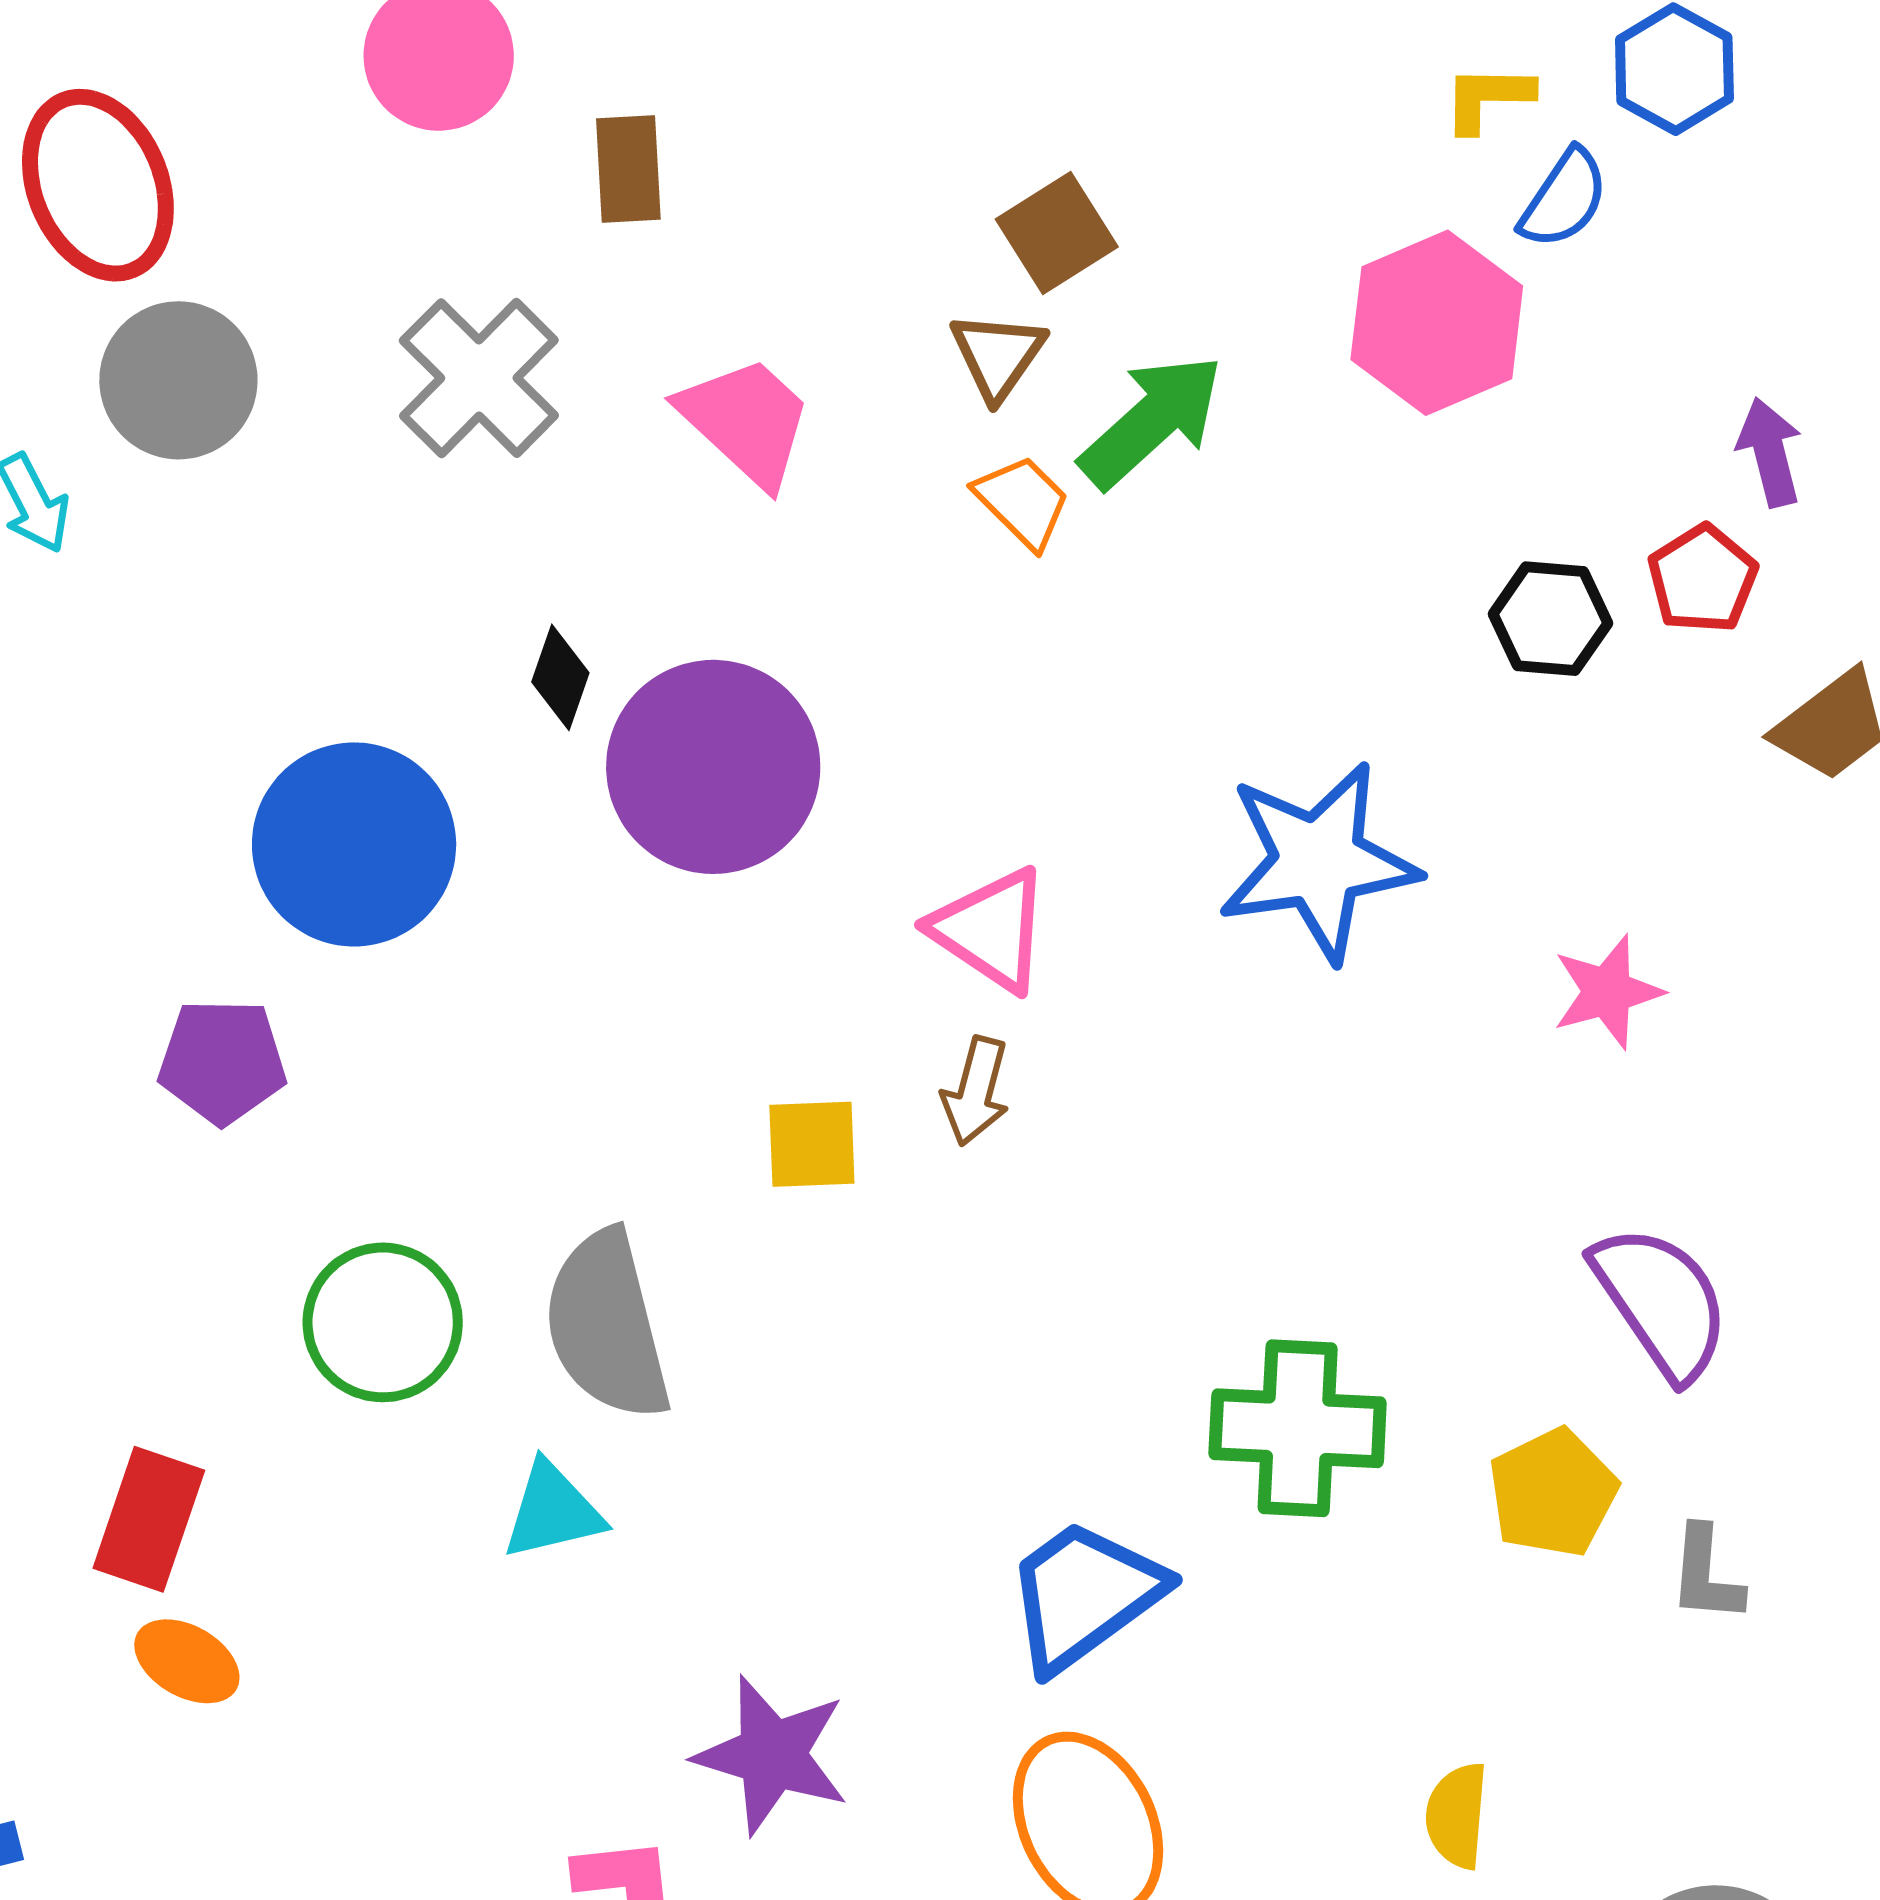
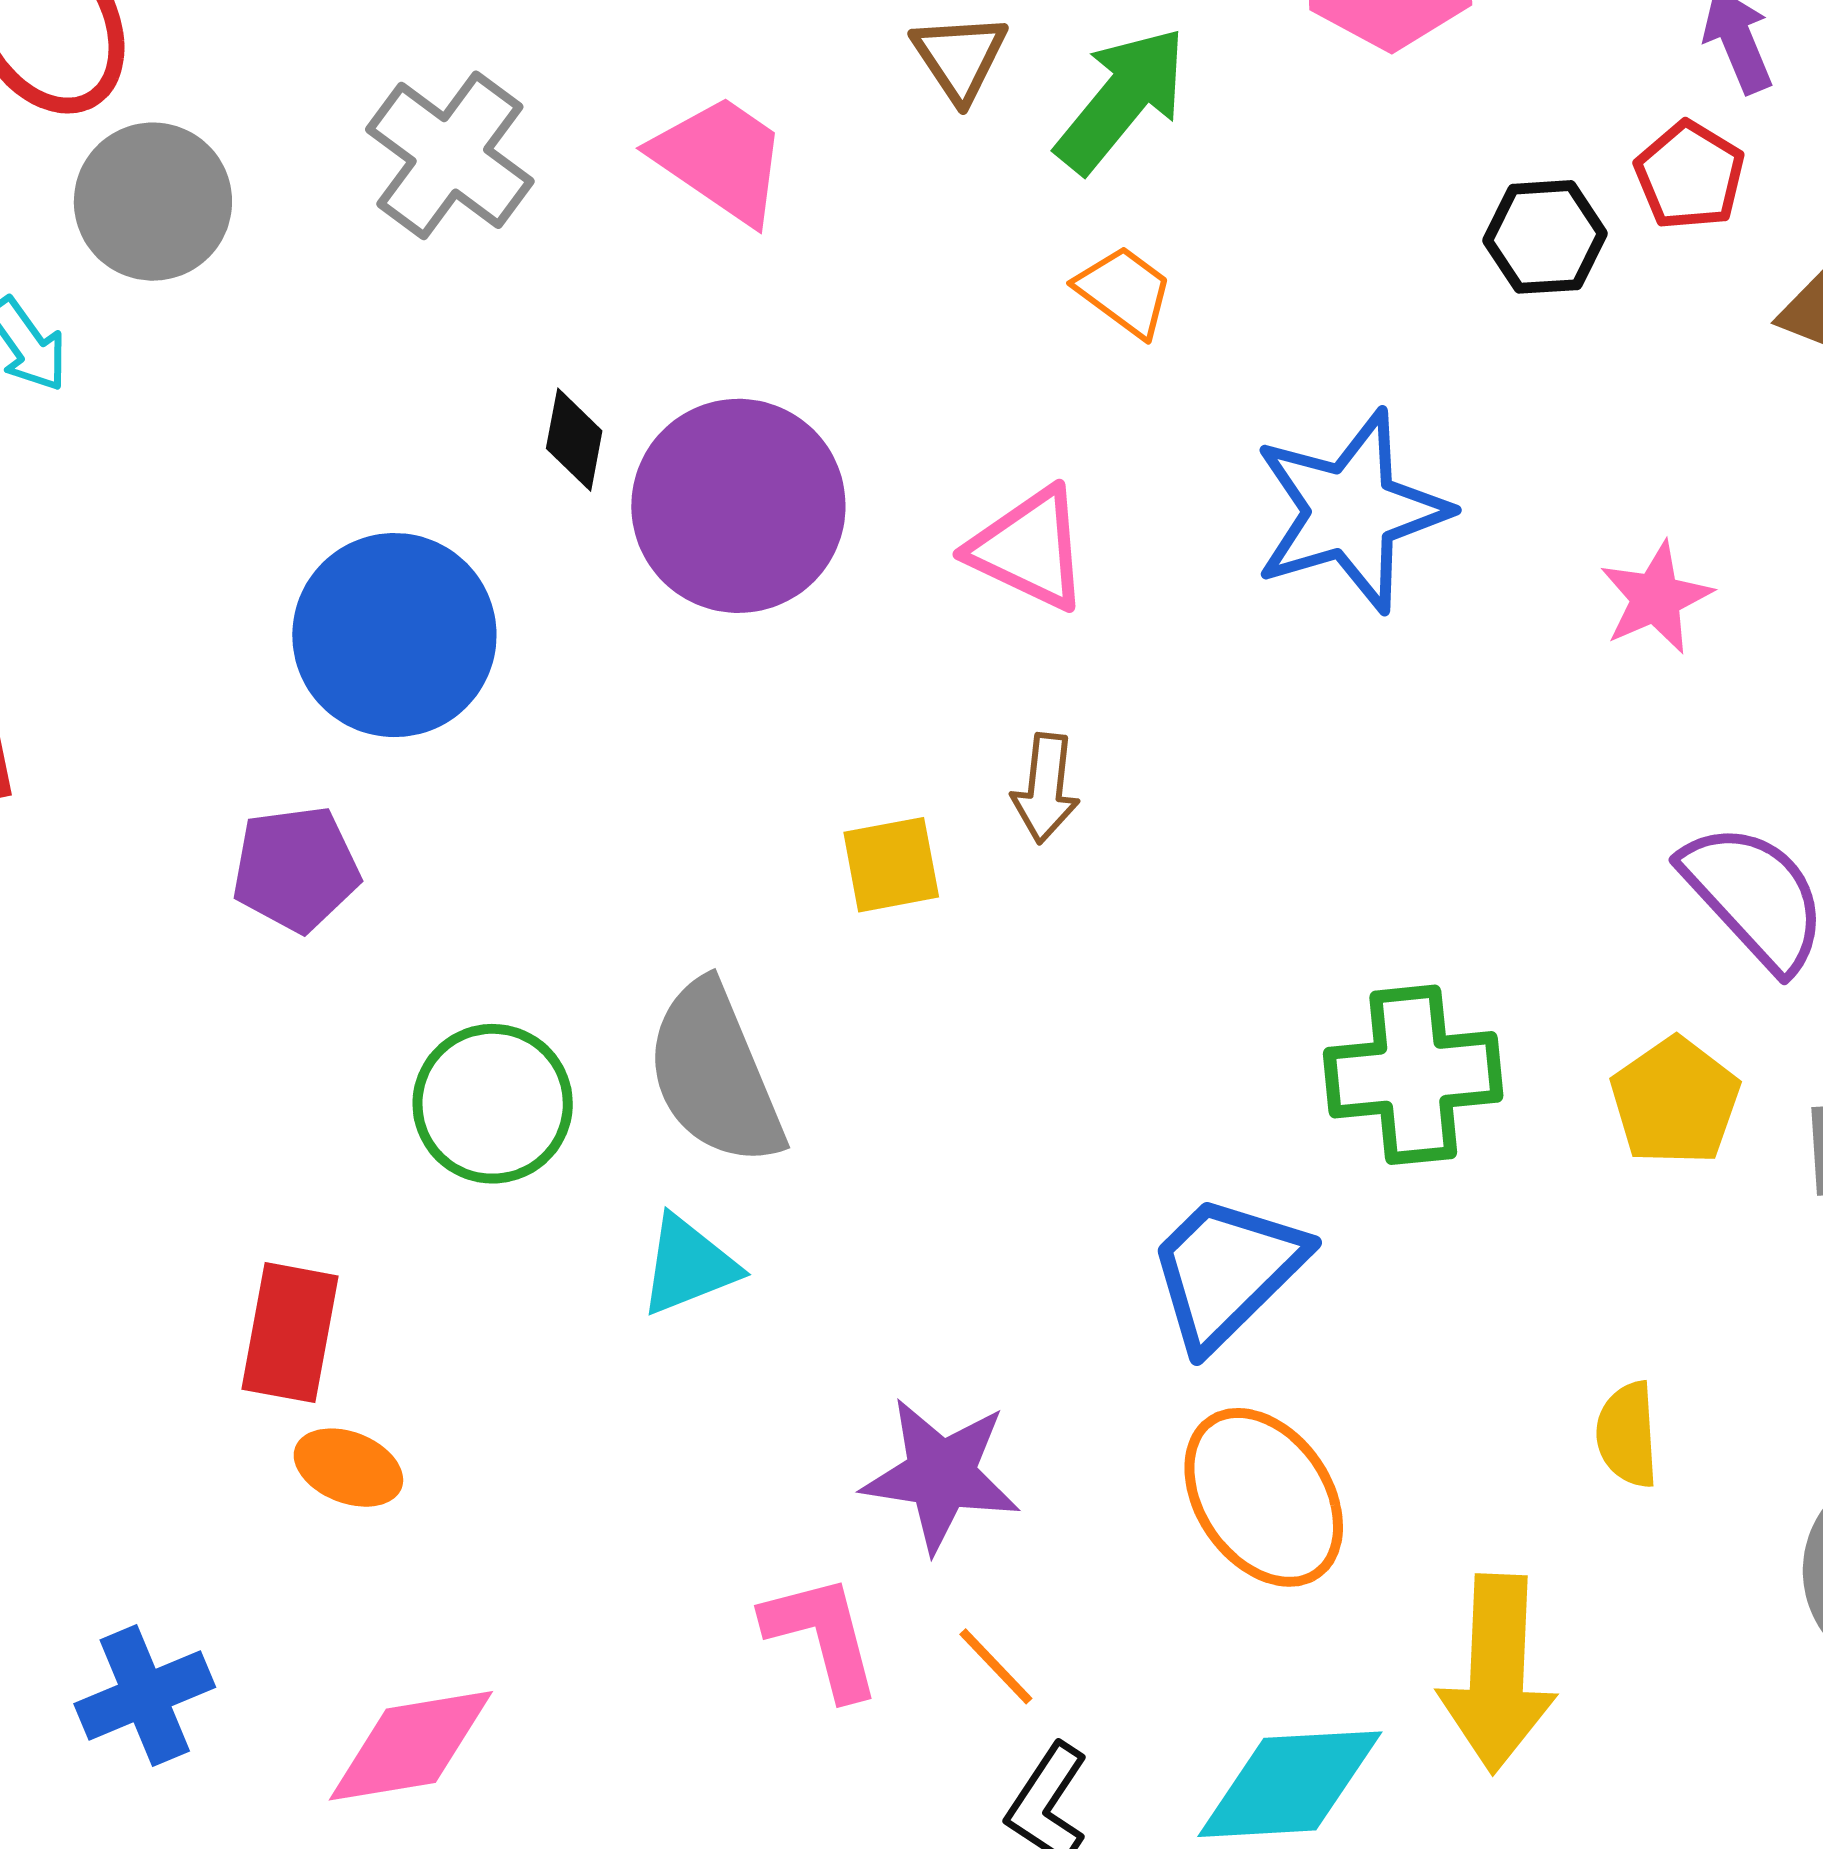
orange trapezoid: (1023, 502) -> (1124, 291), moved
pink triangle: (991, 930) -> (1029, 549), moved

